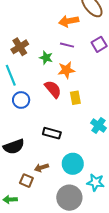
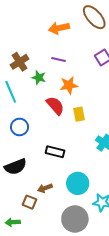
orange arrow: (69, 21) -> (59, 28), moved
purple line: (67, 45) -> (59, 60), moved
green star: (46, 58) -> (39, 77), moved
blue circle: (21, 100) -> (20, 127), moved

